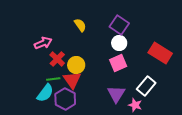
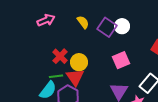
purple square: (119, 25) -> (107, 27), moved
pink arrow: (43, 43) -> (46, 20), moved
white circle: (119, 43) -> (122, 26), moved

